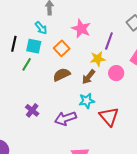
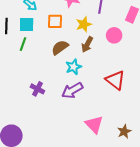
orange square: (62, 48) -> (55, 21), turned -35
yellow star: (98, 59) -> (84, 24), moved
cyan star: (87, 101) -> (74, 67), moved

